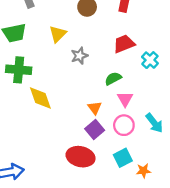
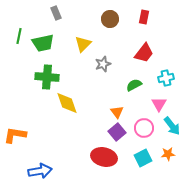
red trapezoid: (124, 44) -> (144, 53), turned 150
cyan cross: (150, 60) -> (166, 78), moved, turned 35
pink triangle: (125, 99) -> (159, 104), moved
orange star: (143, 171) -> (168, 154), moved

